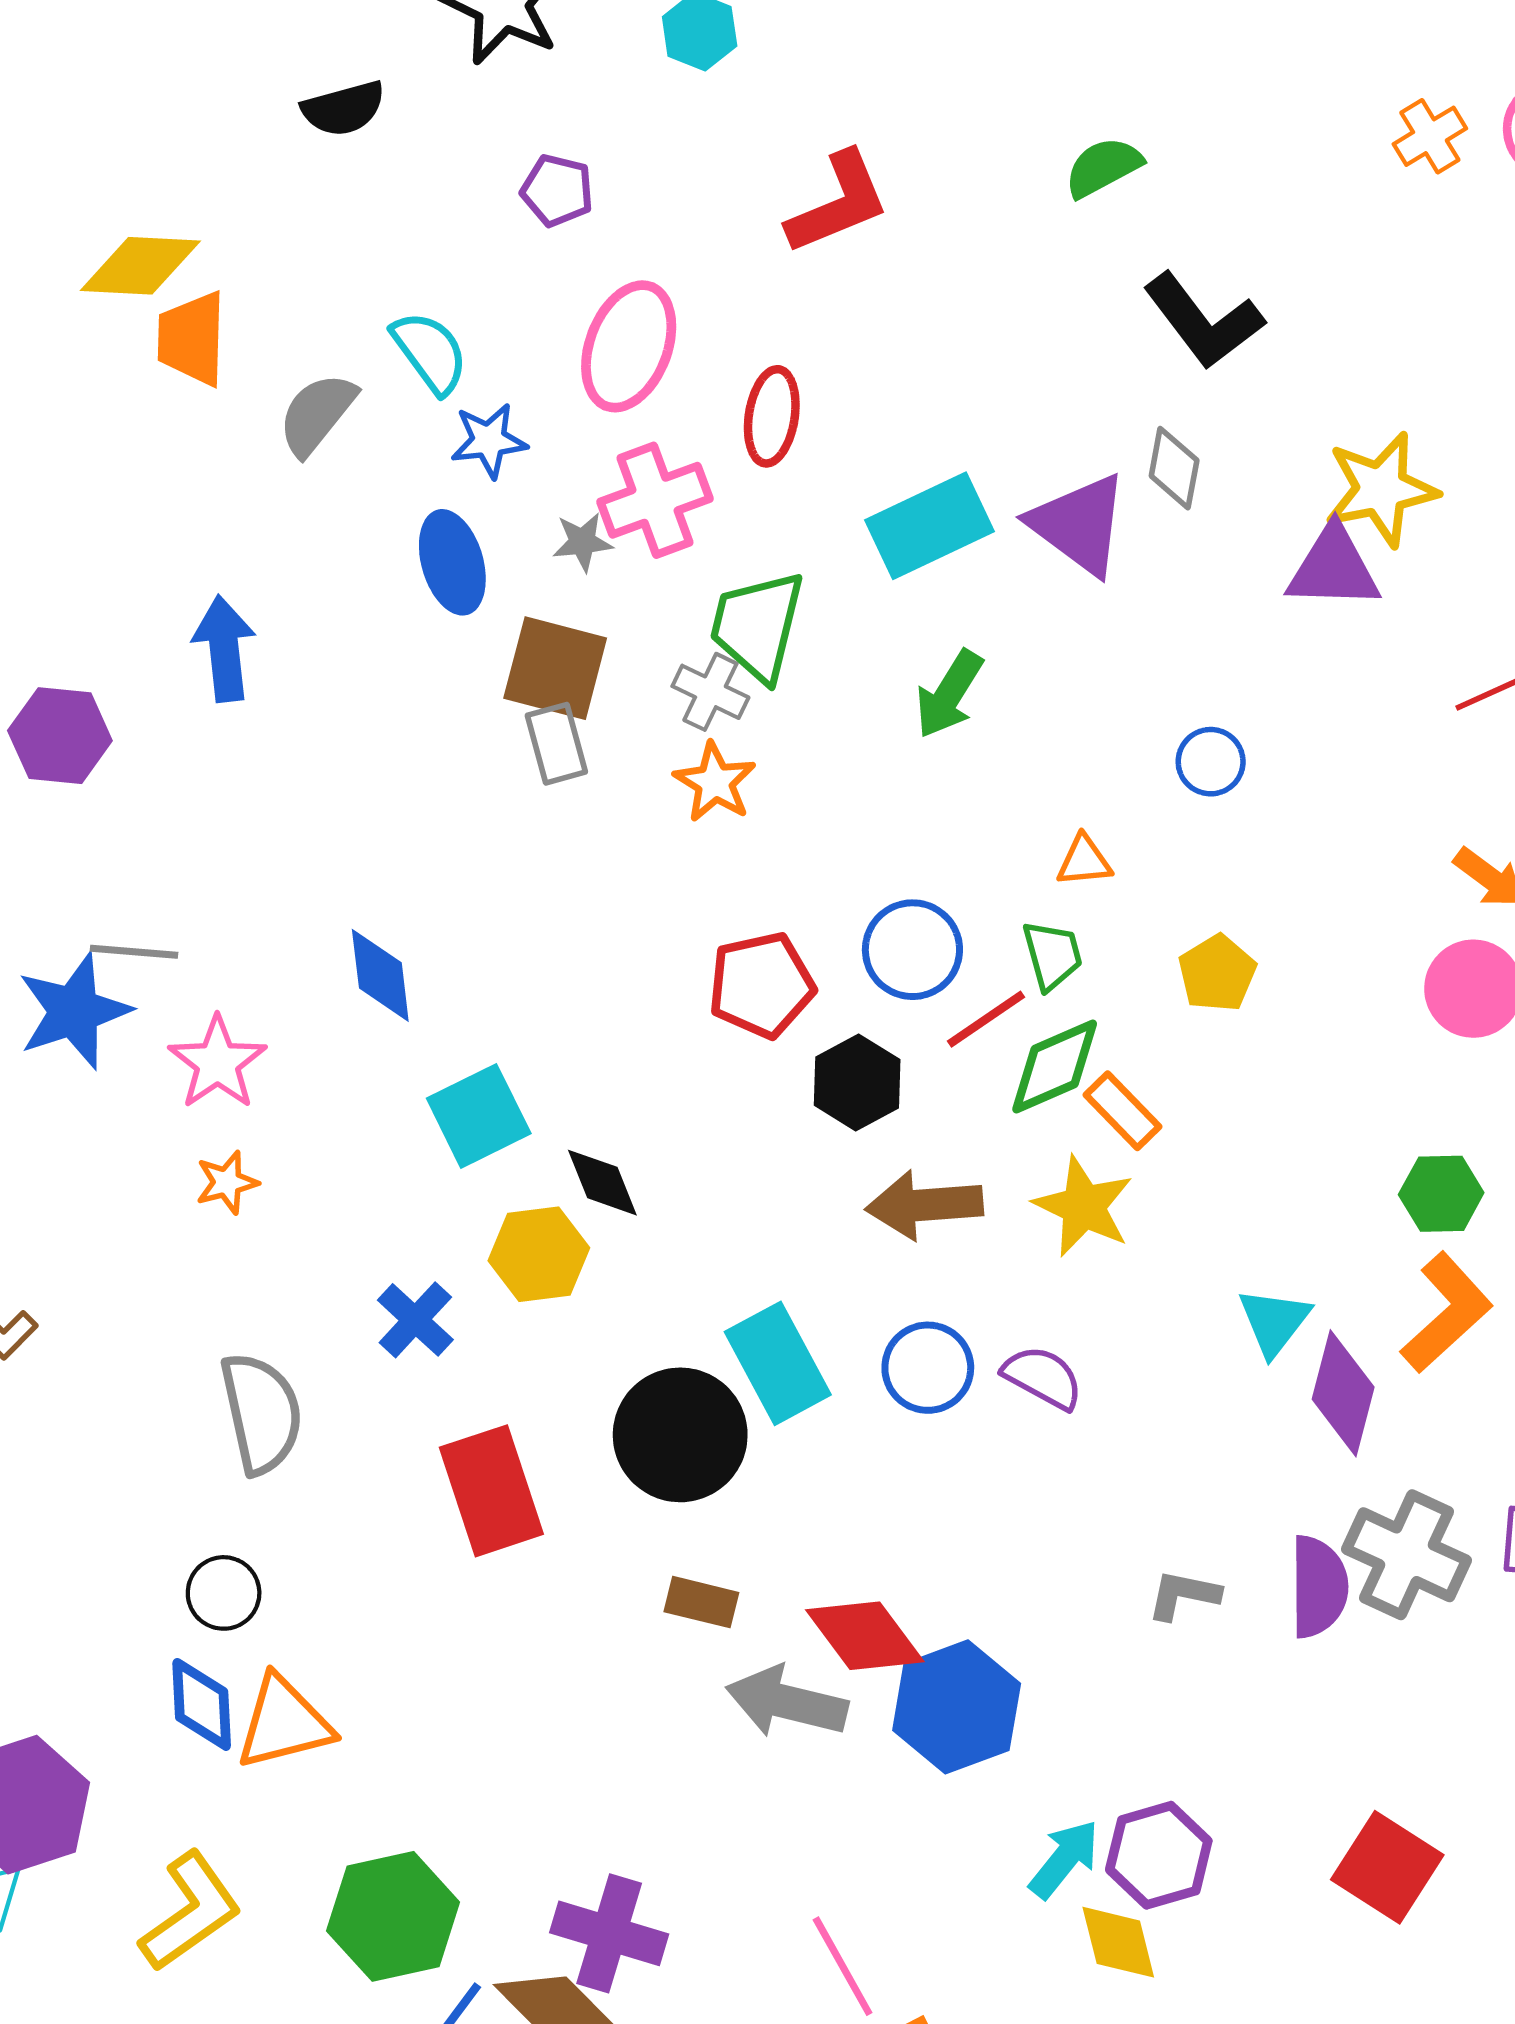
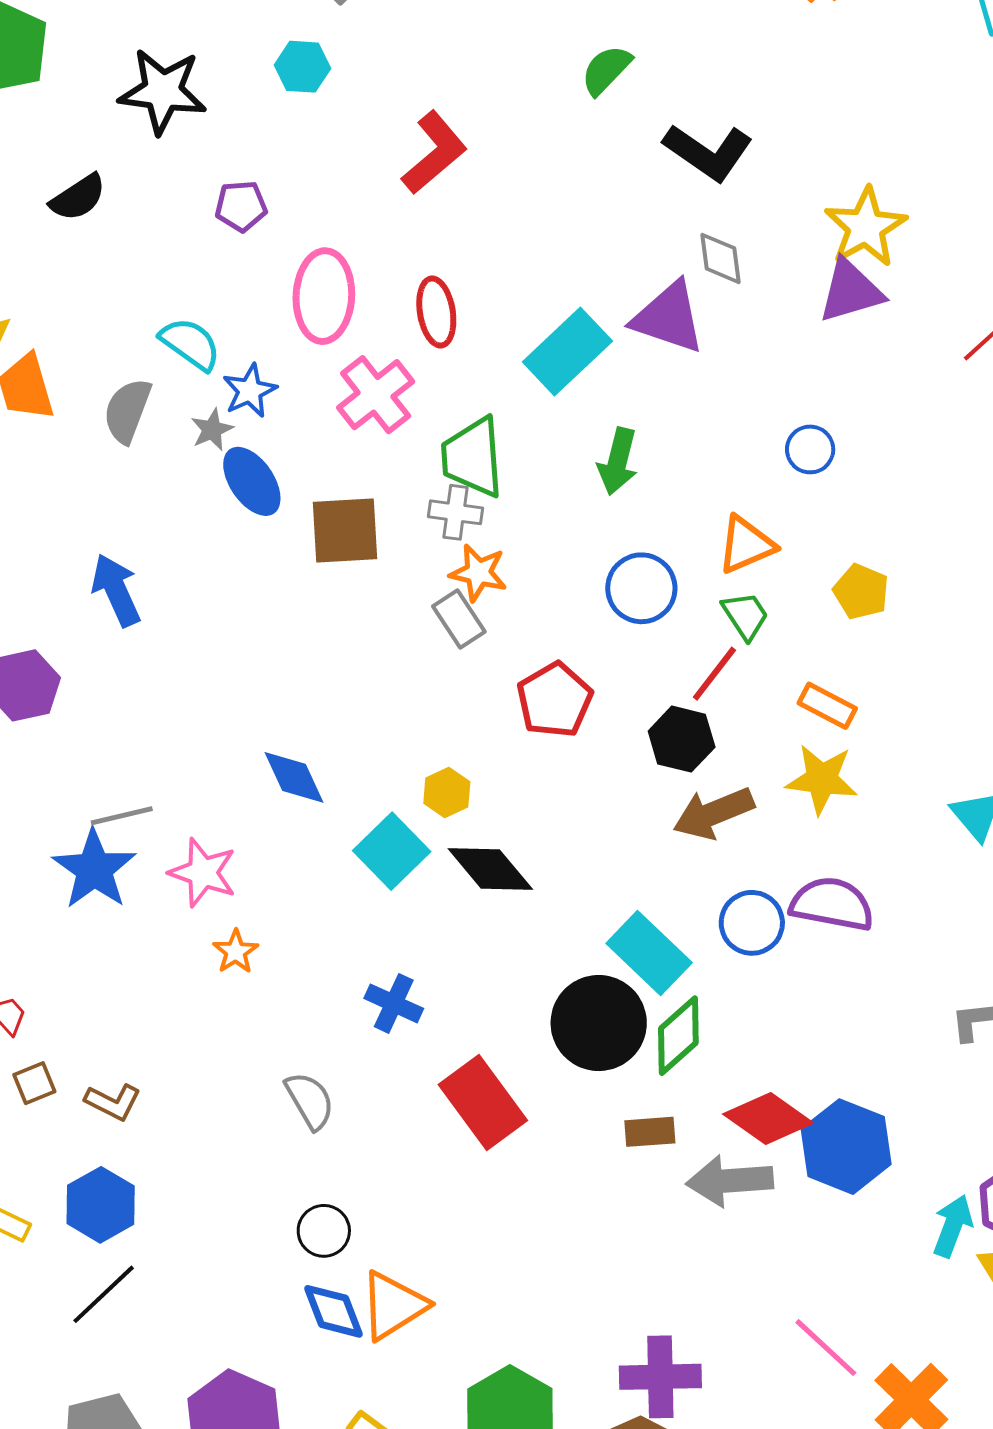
gray star: (582, 542) -> (212, 430), moved
gray rectangle: (556, 744) -> (459, 619), moved
orange triangle: (1084, 861) -> (746, 545), size x1.5
blue circle: (912, 950) -> (641, 588), moved
green diamond: (1055, 1066) -> (678, 1036), moved
black hexagon: (857, 1082) -> (682, 739), moved
black diamond: (602, 1183) -> (490, 869), size x1.4
yellow hexagon: (539, 1254) -> (447, 793), moved, size x0.7
purple semicircle: (1043, 1377) -> (832, 904), size x1.4
gray semicircle: (261, 1413) -> (310, 1101), size x0.7

